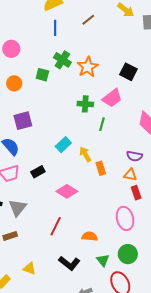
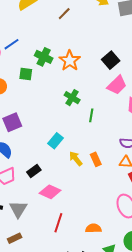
blue line: (55, 28) -> (11, 44), moved, turned 63
black square: (128, 72) -> (111, 60), turned 30
pink trapezoid: (112, 98) -> (117, 85), moved
green cross: (85, 104) -> (72, 98), turned 35
yellow arrow: (85, 154) -> (76, 159), moved
pink diamond: (67, 191) -> (50, 192), moved

